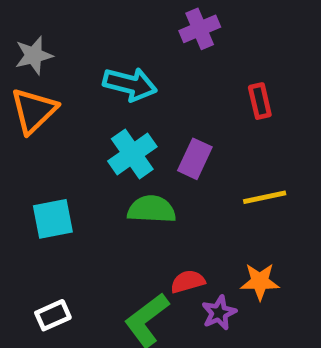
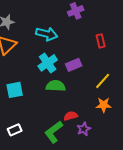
purple rectangle: (195, 159) -> (74, 65), turned 42
yellow line: (265, 197) -> (103, 81), turned -36
orange star: (260, 282) -> (104, 105), moved

